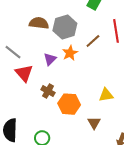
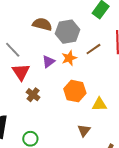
brown cross: (48, 91) -> (33, 95), moved
orange hexagon: (69, 104) -> (75, 91), moved

